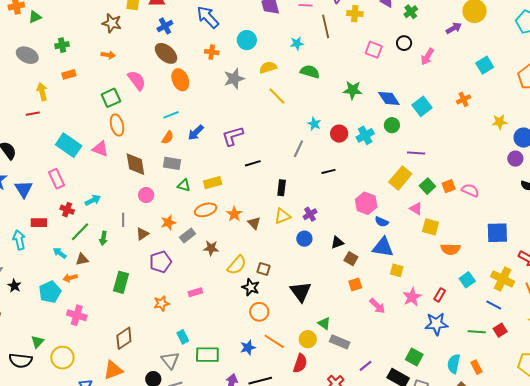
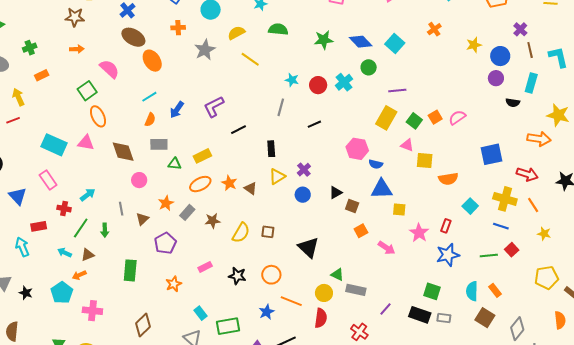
pink semicircle: (470, 190) -> (457, 117), turned -48
black star: (251, 287) -> (237, 276), moved

